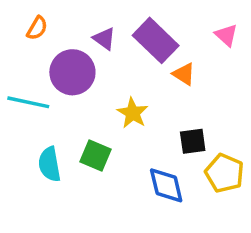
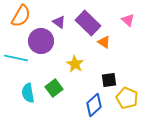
orange semicircle: (37, 28) -> (21, 16), size x1.6
green square: (95, 155) -> (54, 88), turned 30
blue diamond: (166, 185) -> (94, 105), turned 60

